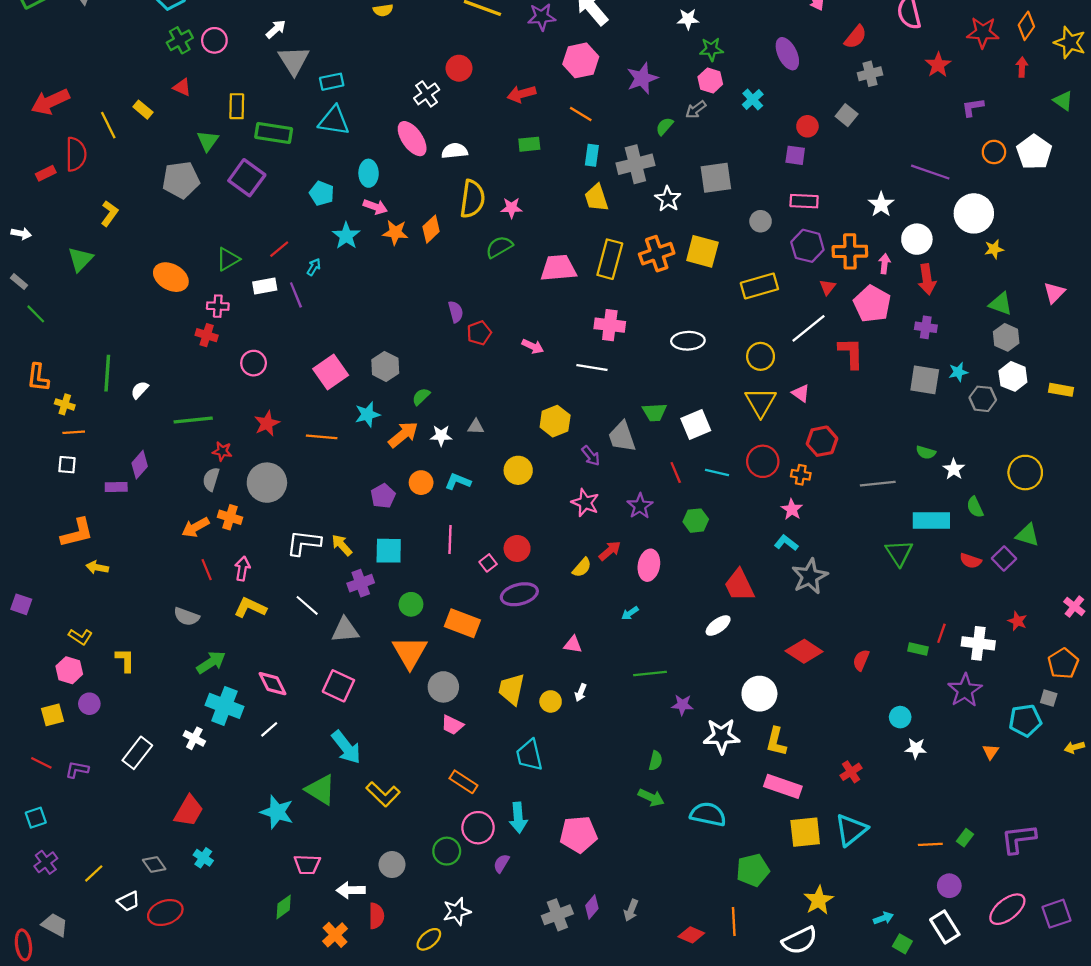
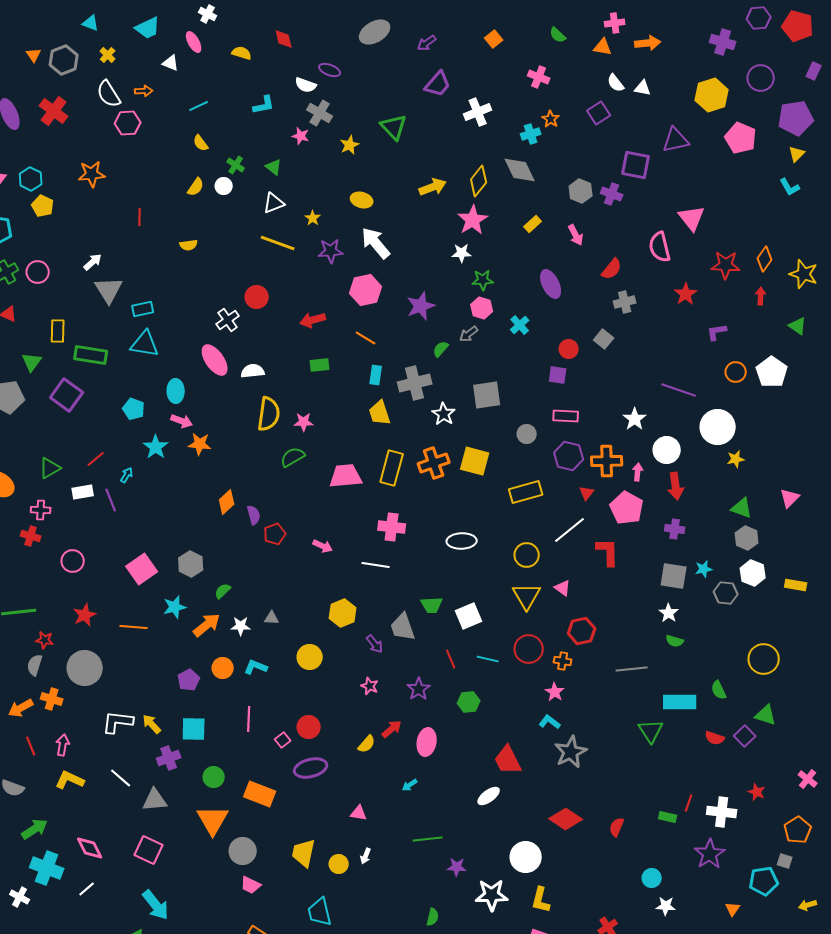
orange diamond: (431, 229) -> (227, 502), moved
white star: (954, 469) -> (669, 613), moved
pink star: (585, 503) -> (370, 686), size x0.7

